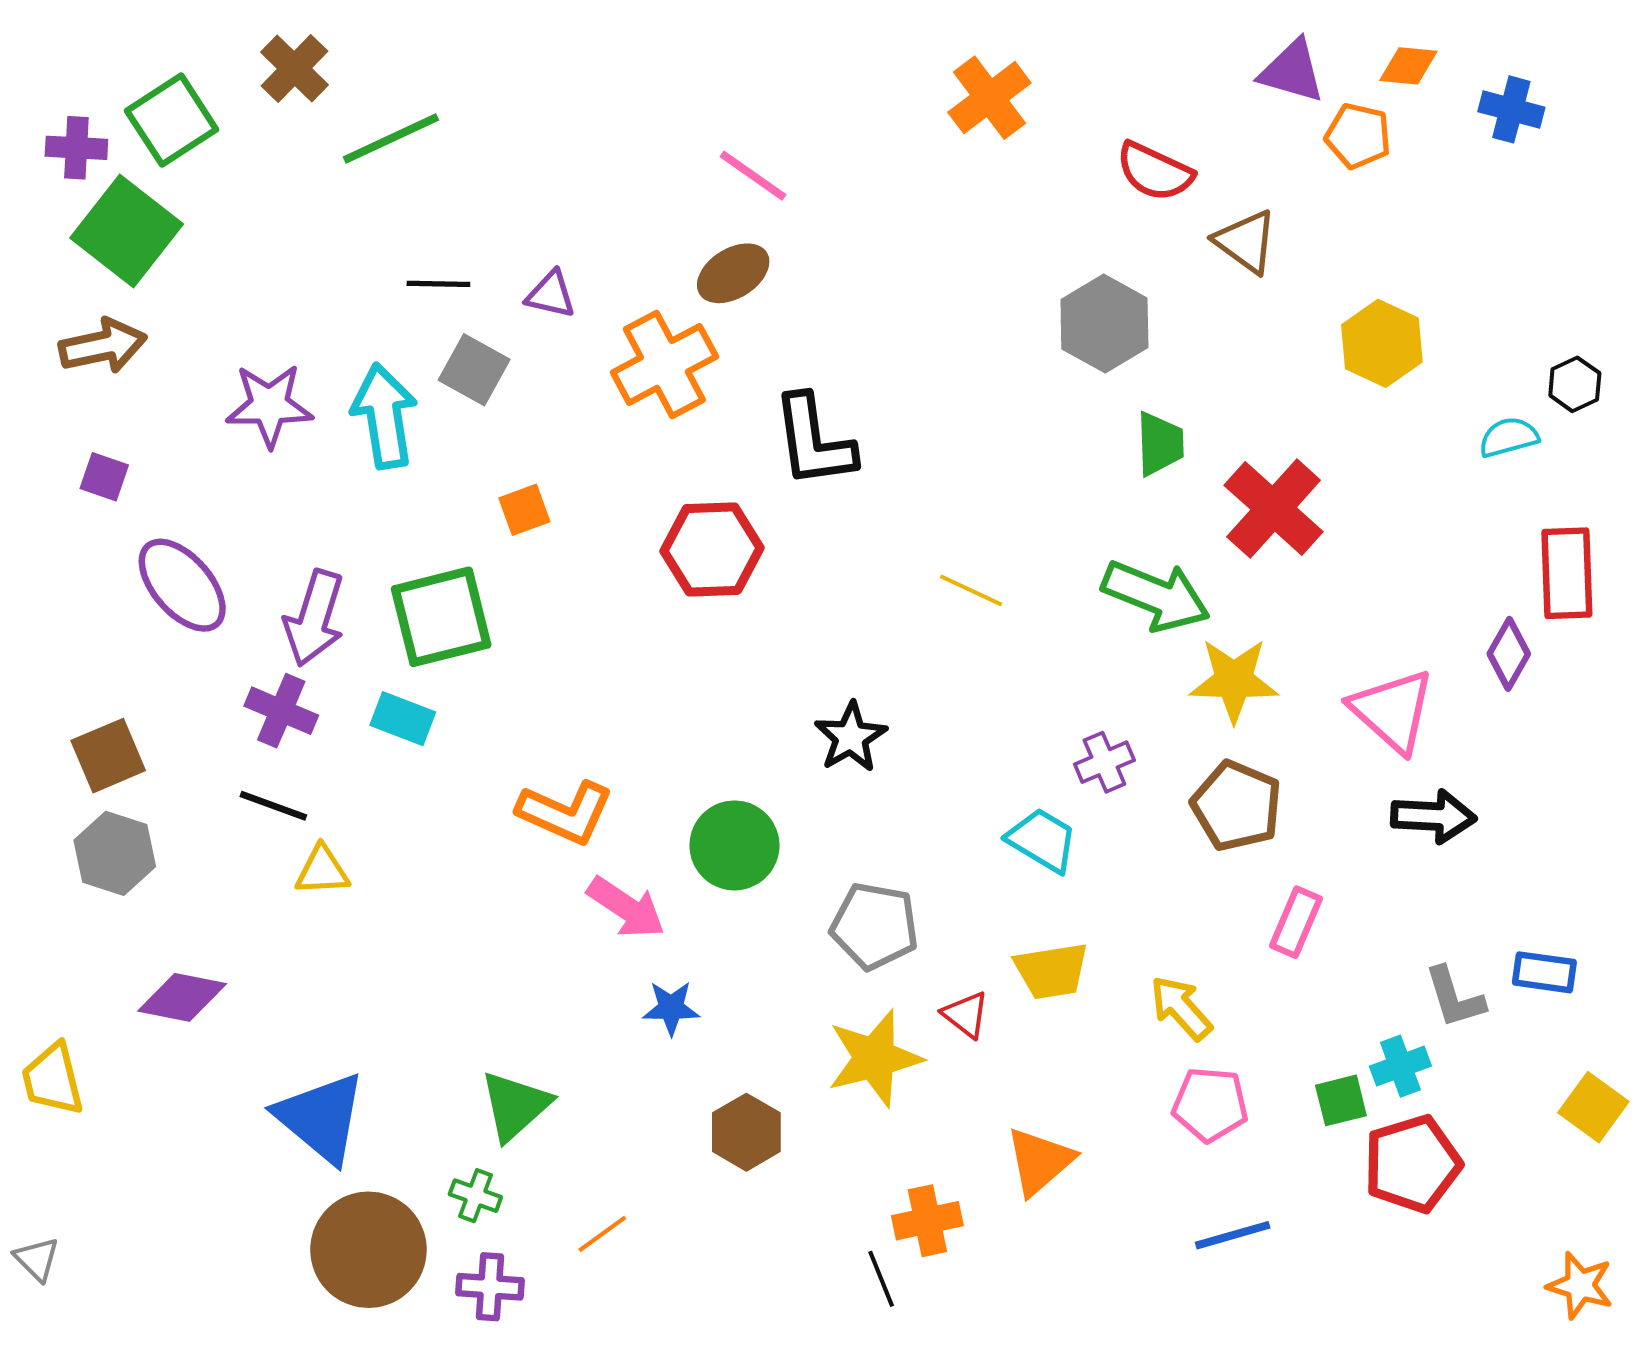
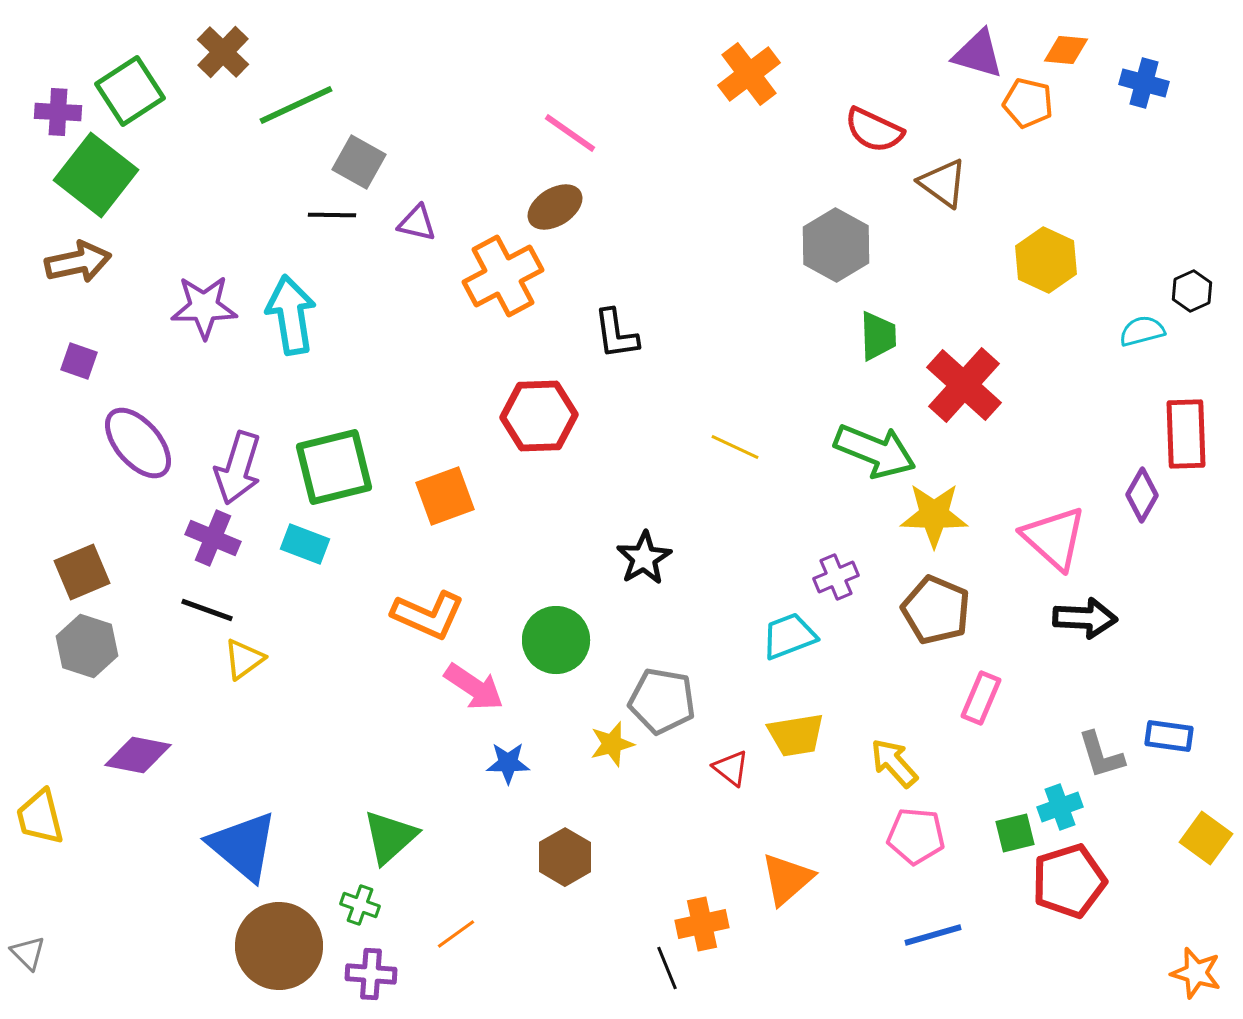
gray square: (474, 370) -> (359, 162), moved
black L-shape: (814, 441) -> (616, 334), size x0.7
orange square: (524, 510) -> (445, 496), moved, size x1.5
cyan trapezoid: (1042, 840) -> (789, 636), turned -52
yellow triangle: (322, 871) -> (244, 659), turned -33
yellow star: (875, 1058) -> (612, 744), moved, size x0.6

